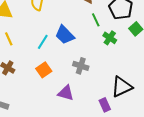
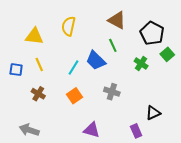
green line: (96, 20) -> (113, 45), moved
black triangle: (122, 87) -> (153, 113), size x0.7
purple triangle: (66, 93) -> (92, 130), moved

